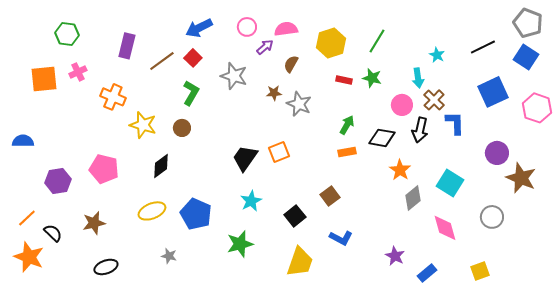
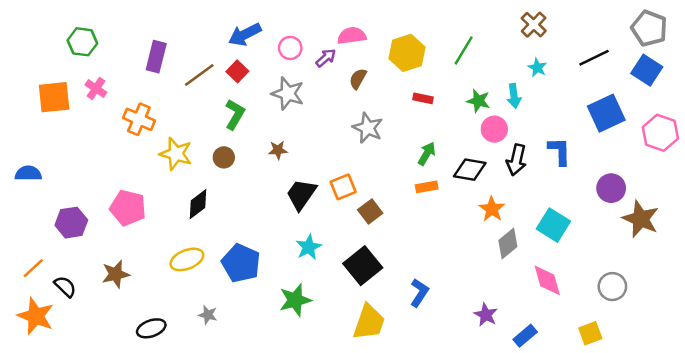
pink circle: (247, 27) -> (290, 48), moved
pink cross: (78, 72) -> (96, 89), turned -30
green star: (372, 78) -> (478, 101), moved
brown star: (274, 93) -> (278, 150), moved
brown cross: (434, 100) -> (534, 25), moved
brown square: (330, 196) -> (370, 212), moved
black square: (295, 216) -> (363, 266), size x1.4
gray circle: (492, 217) -> (612, 287), moved
blue L-shape: (341, 238) -> (419, 293), turned -85
black ellipse: (106, 267) -> (151, 328), moved

